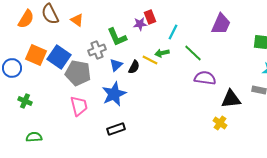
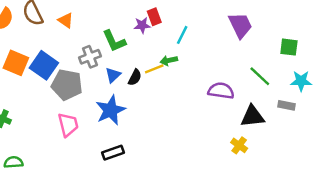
purple trapezoid: (221, 24) -> (240, 25), turned -50
green line: (193, 53) -> (260, 76), moved
yellow line: (150, 60) -> (154, 69), turned -49

